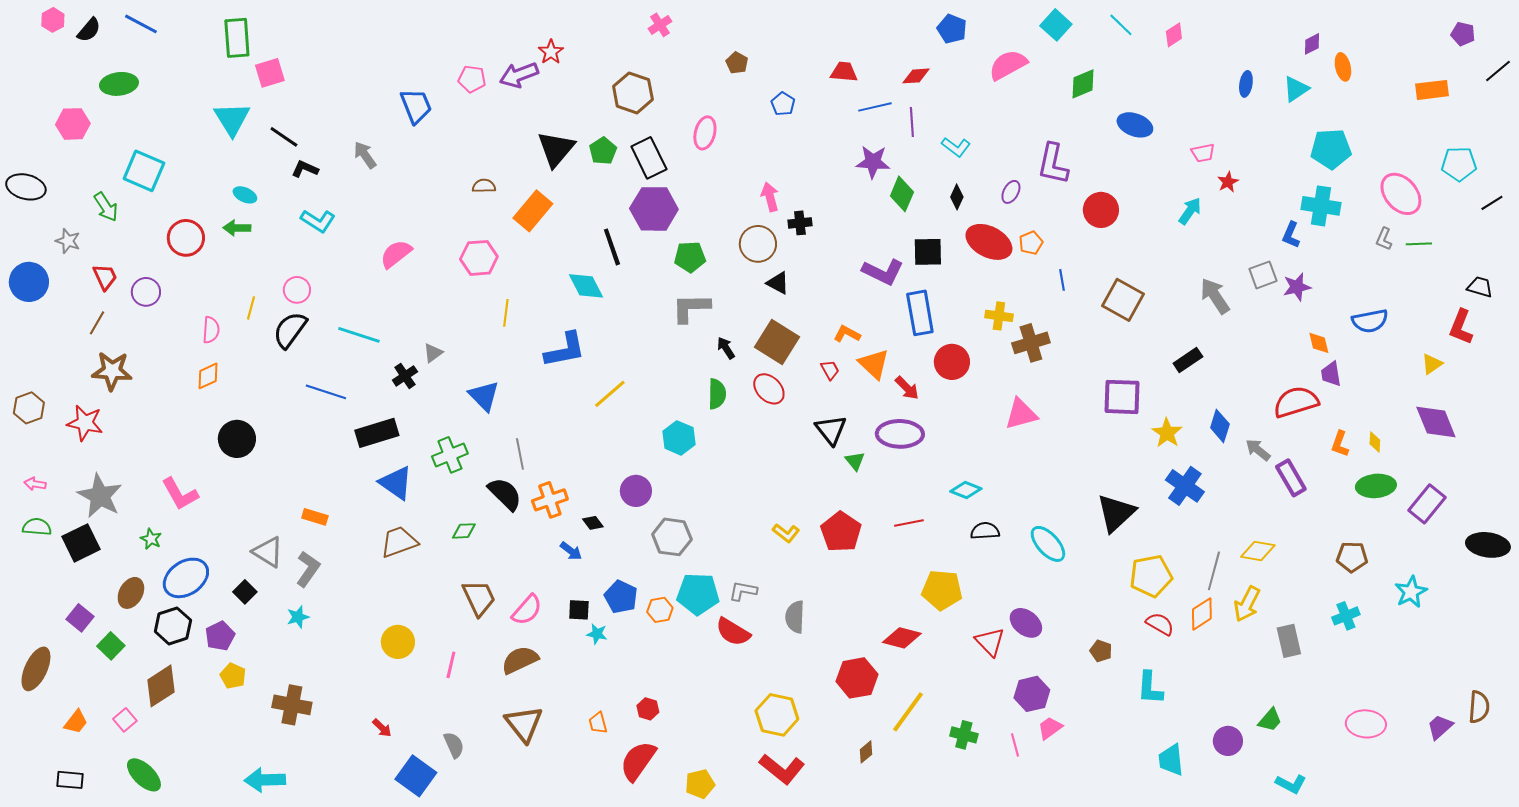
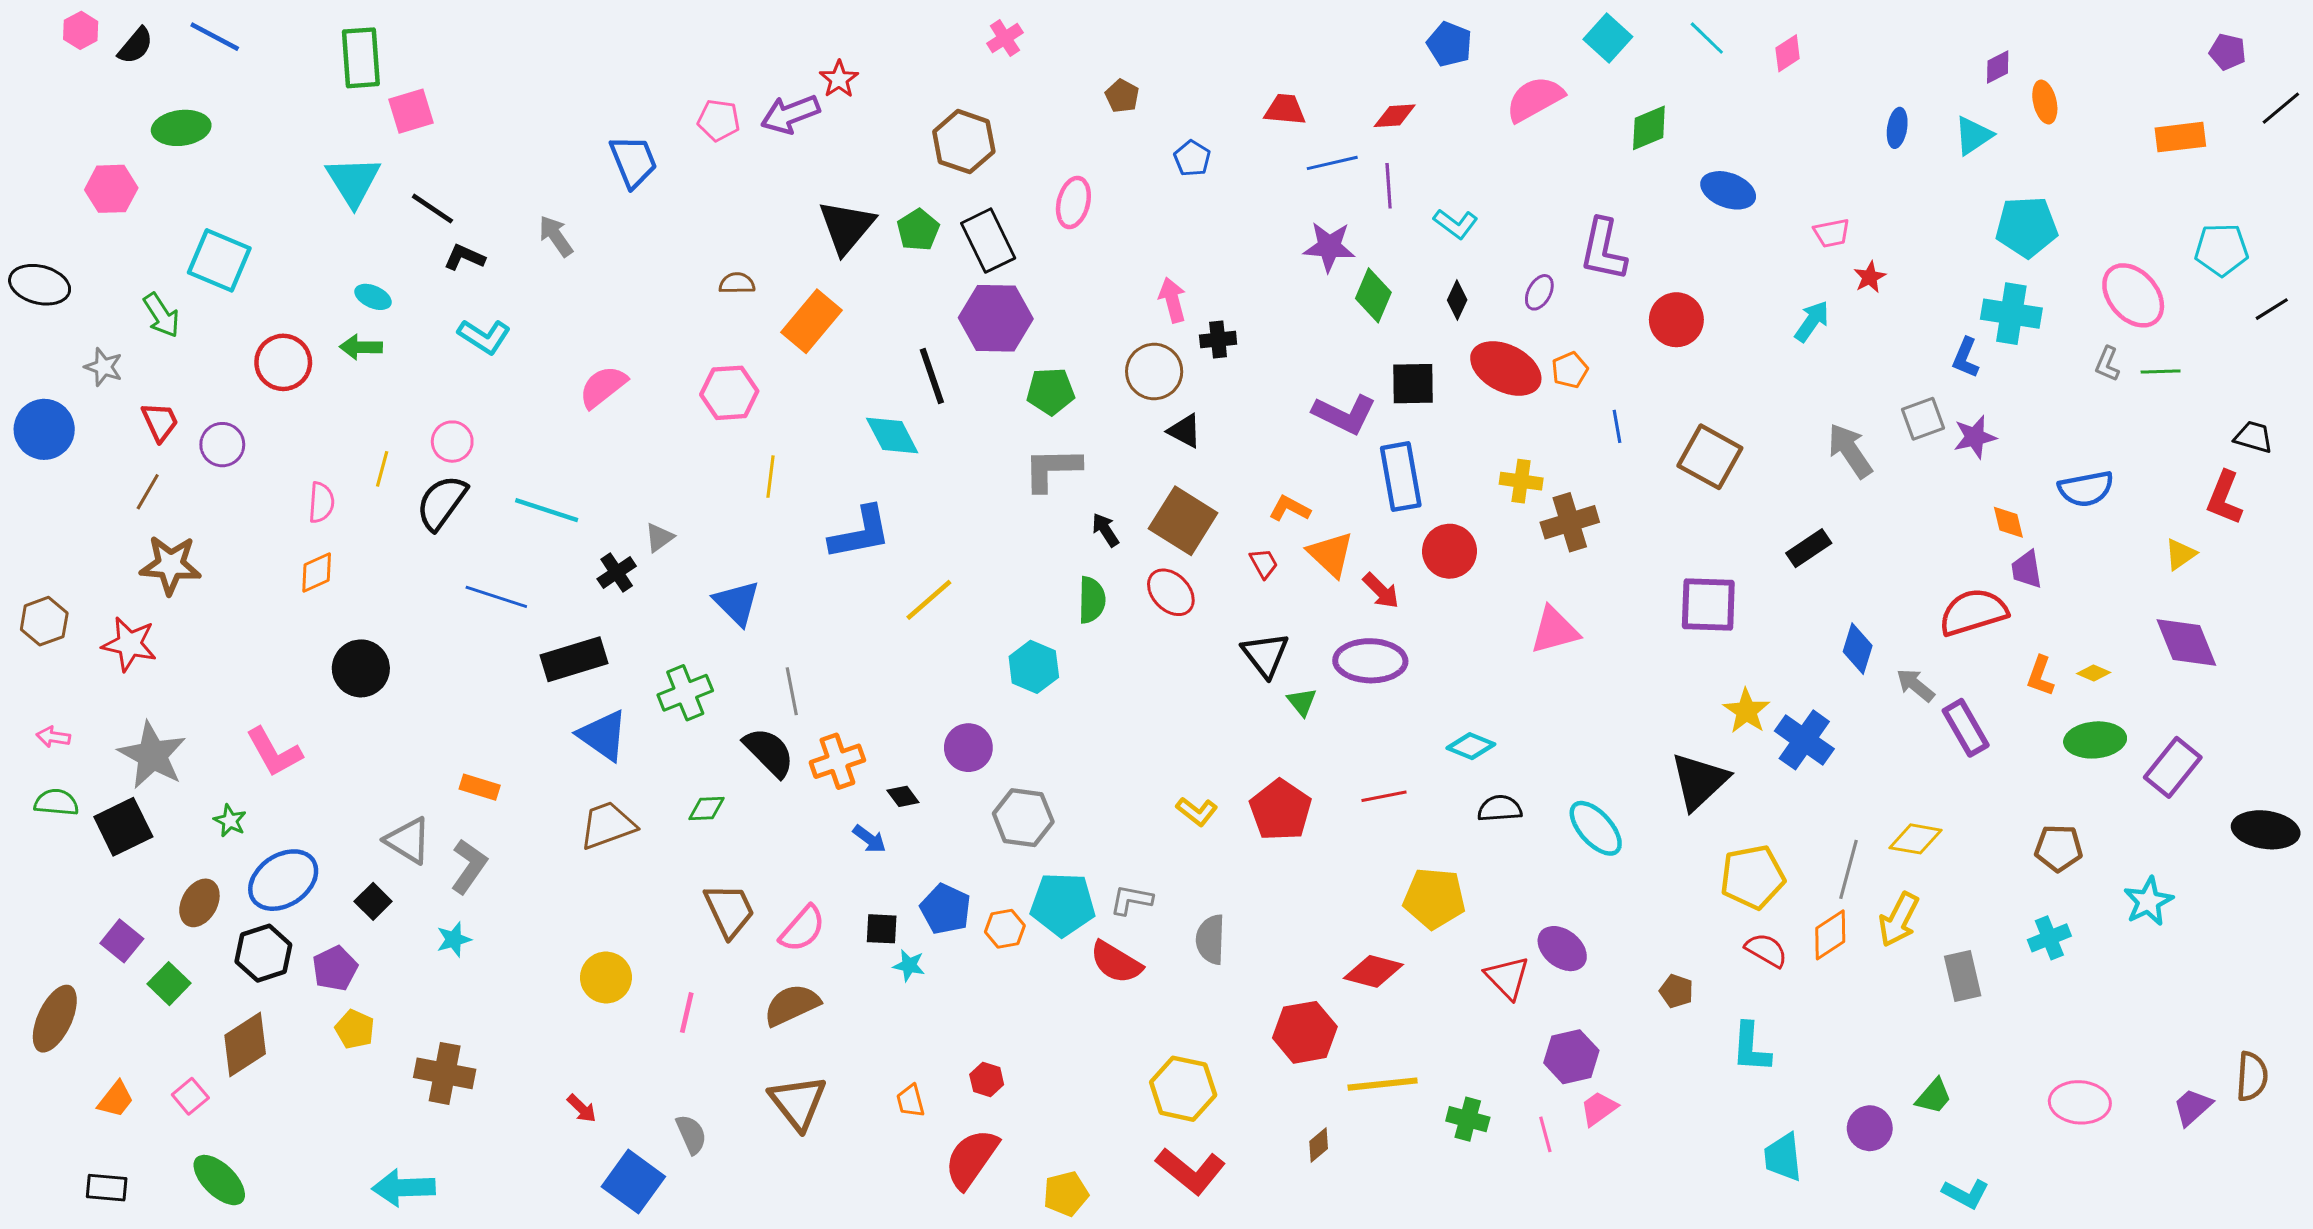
yellow star: (1167, 433) -> (1746, 711), moved
yellow diamond: (1375, 442) -> (2094, 673), turned -70
yellow line: (908, 712) -> (1383, 1084), turned 48

